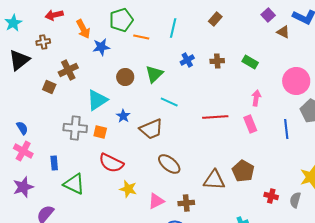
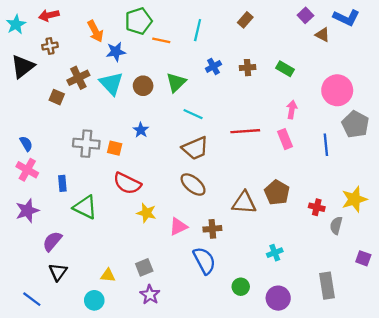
red arrow: (54, 15) -> (49, 15), moved
cyan triangle: (97, 100) -> (111, 83), moved, turned -40
brown trapezoid: (151, 129) -> (195, 148), moved
red cross: (271, 196) -> (317, 207), moved

